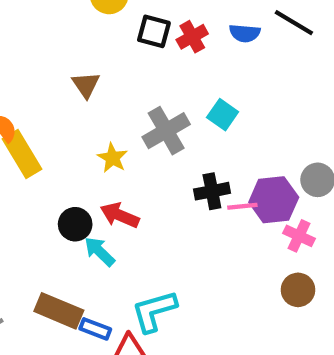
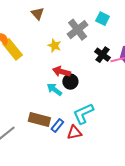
black cross: (212, 191) -> (102, 55), turned -35
black circle: (75, 224) -> (70, 82), moved
blue rectangle: (95, 329) -> (57, 126), turned -64

